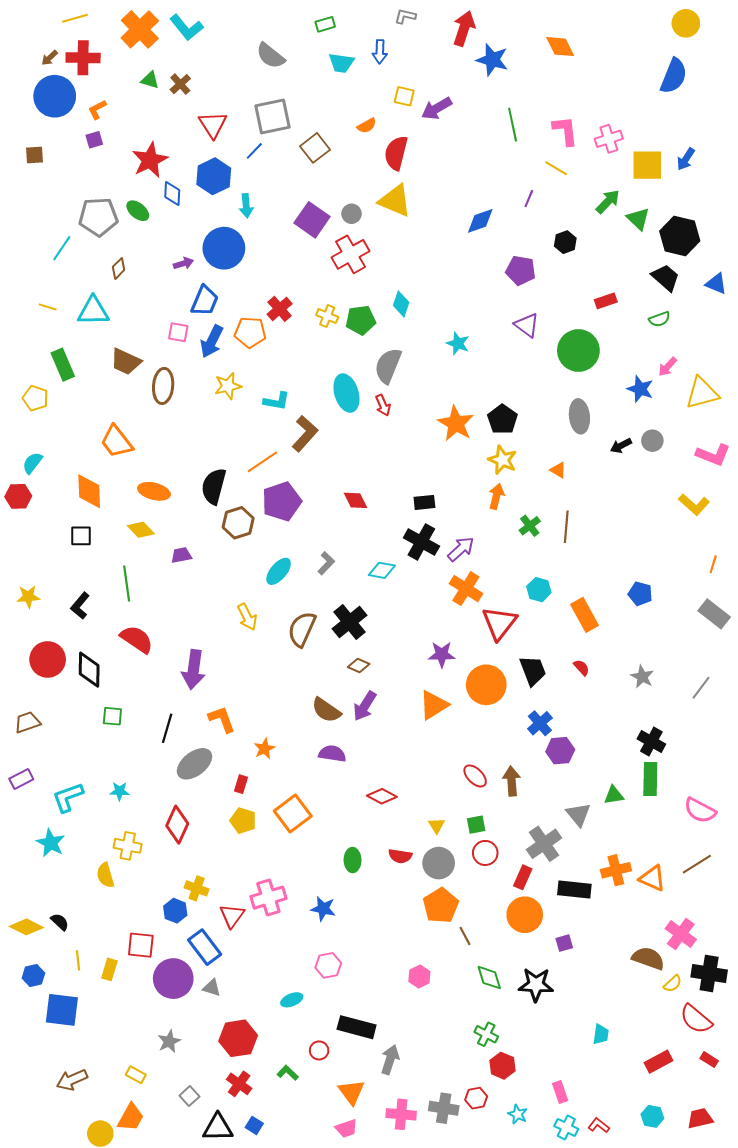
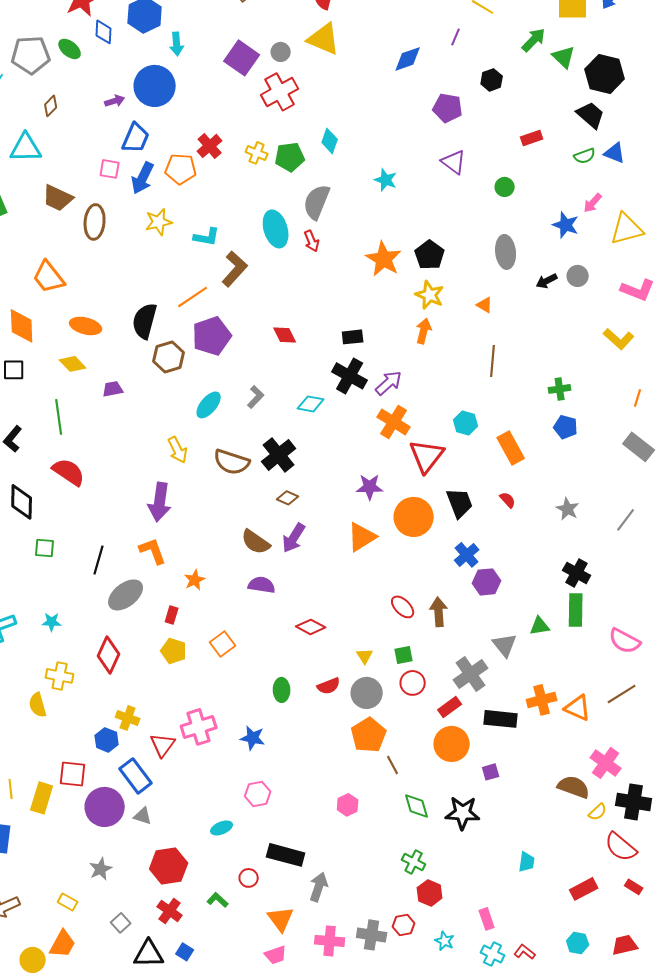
blue triangle: (716, 284) -> (615, 153), moved
green circle: (578, 351) -> (505, 187), size x0.5
green cross: (530, 526) -> (560, 389), moved, turned 30
brown semicircle: (302, 629) -> (232, 462), turned -96
purple arrow: (193, 670) -> (160, 502), moved
orange square: (293, 813) -> (223, 644), size x0.7
red semicircle: (400, 856) -> (329, 686), turned -30
red rectangle: (523, 877) -> (450, 707), turned 30
yellow rectangle: (109, 969) -> (42, 798), size x1.4

